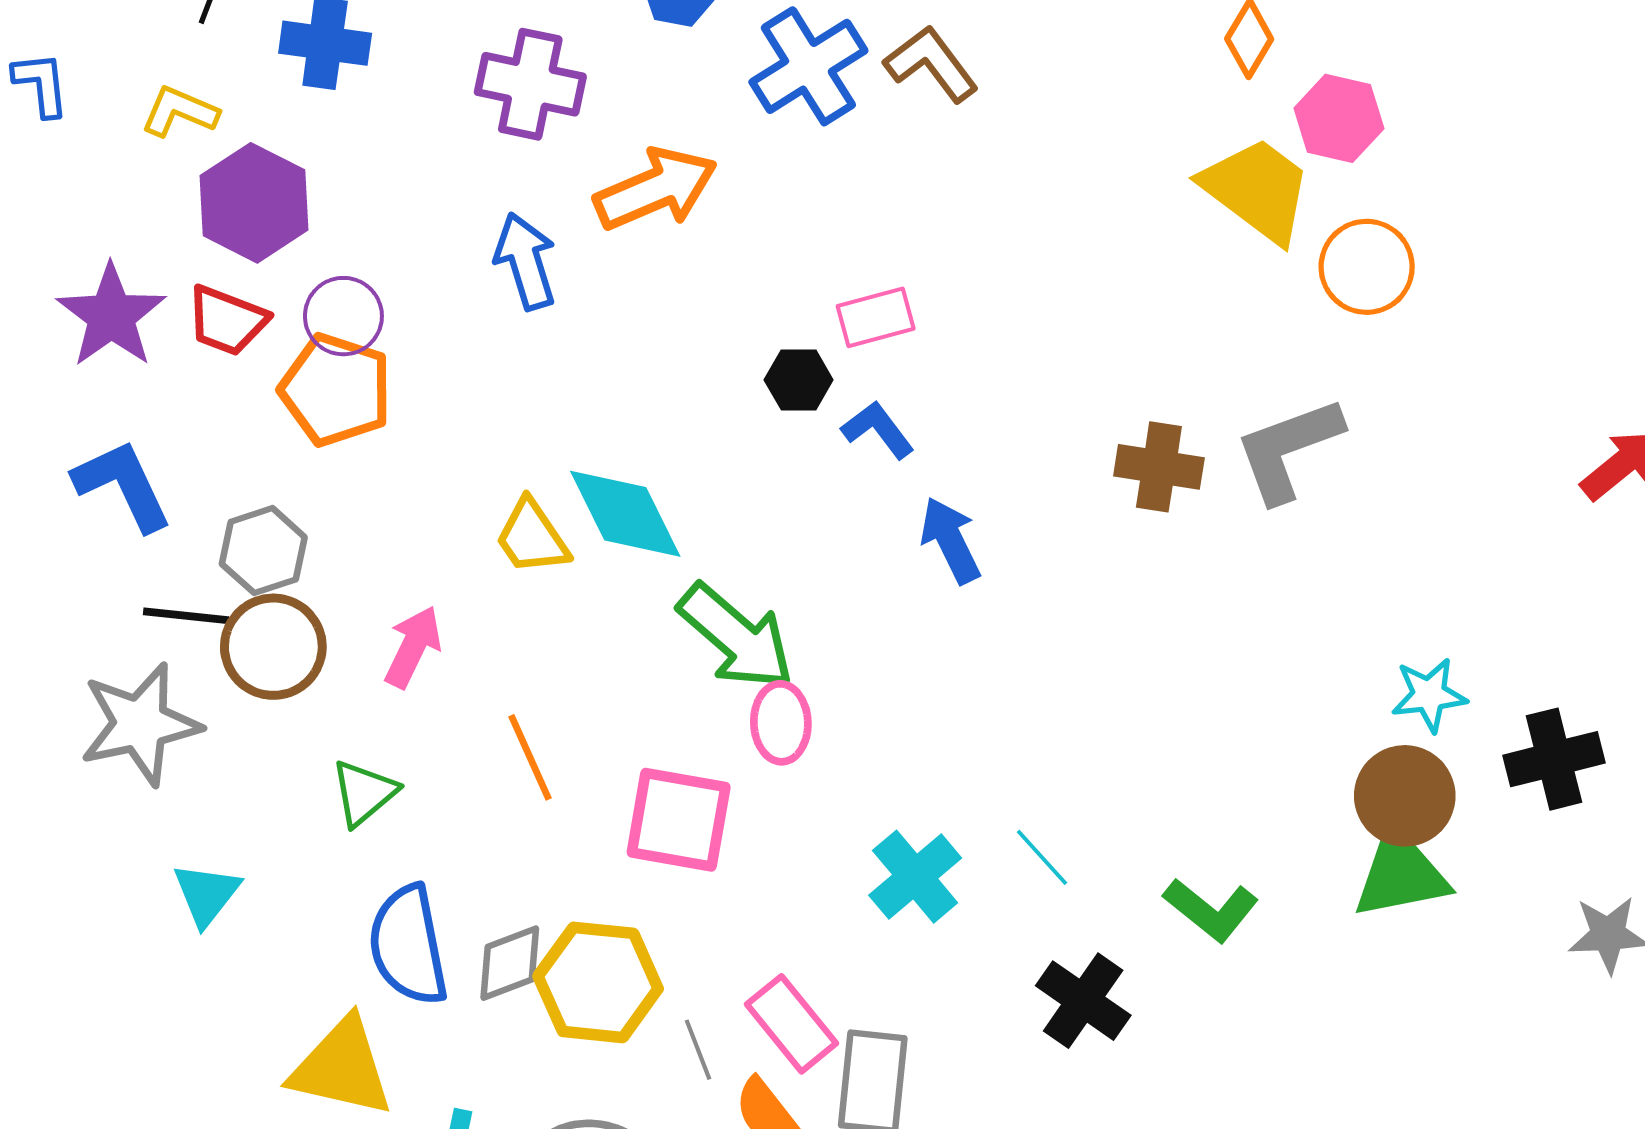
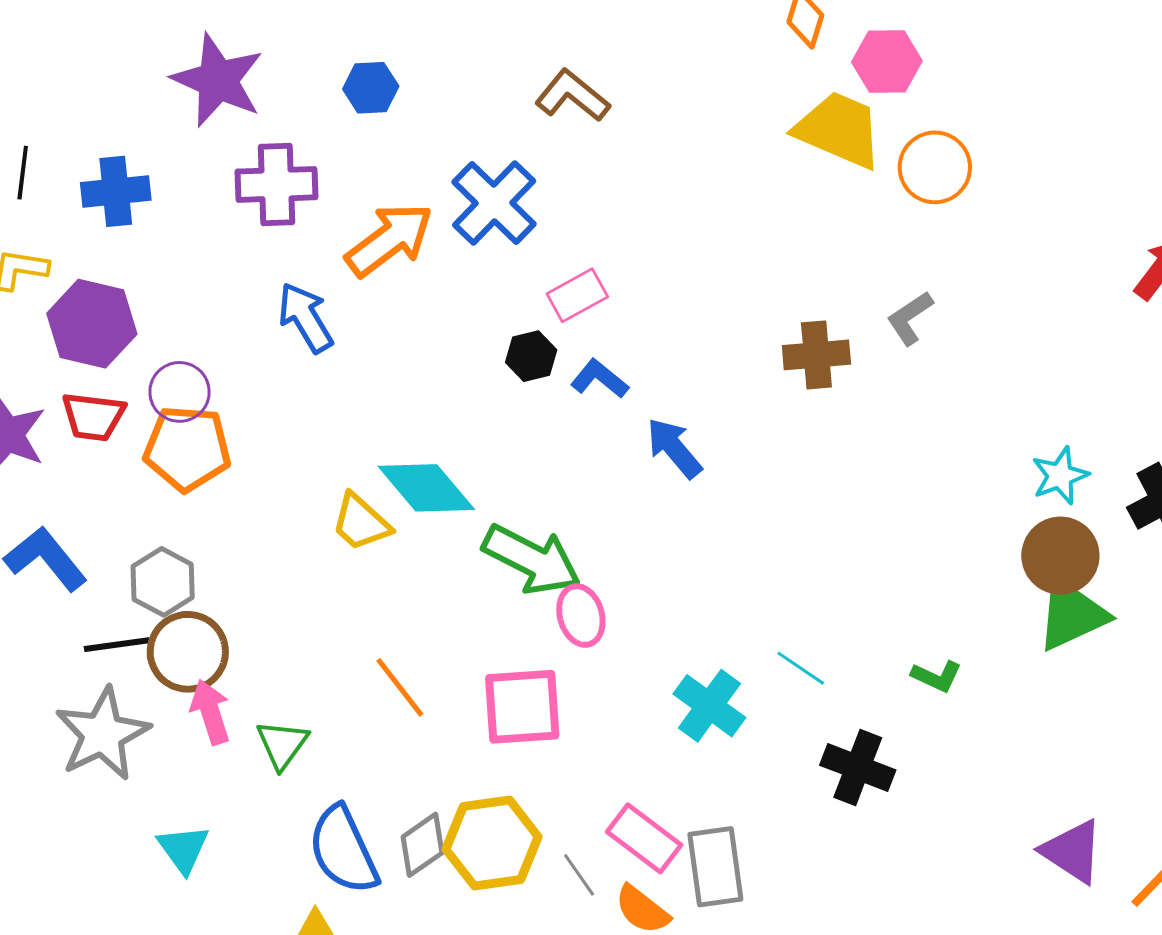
blue cross: (808, 66) -> (494, 203), moved
gray L-shape: (1288, 449) -> (910, 318), size x0.6
pink arrow: (413, 647) -> (210, 712), moved, turned -30
green L-shape: (1211, 910) -> (937, 676), size x0.7

